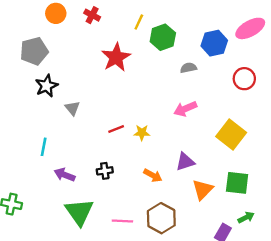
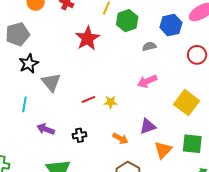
gray triangle: (72, 108) -> (51, 82), size x1.5
cyan line: (44, 147) -> (24, 104), moved
purple arrow: (65, 175) -> (46, 129), moved

